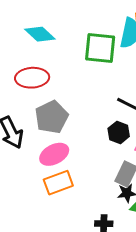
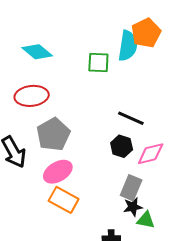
green square: (100, 48) -> (98, 63), size x0.7
orange rectangle: (58, 183) -> (64, 200), turned 52

